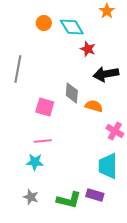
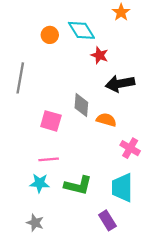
orange circle: (44, 23) -> (50, 35), moved
purple rectangle: (95, 195) -> (107, 220), turned 42
green L-shape: (69, 200) -> (78, 185), moved

